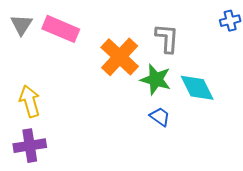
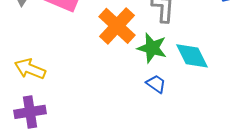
yellow arrow: (30, 101) -> (30, 69), turned -52

